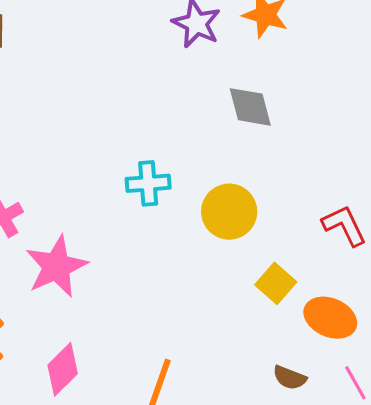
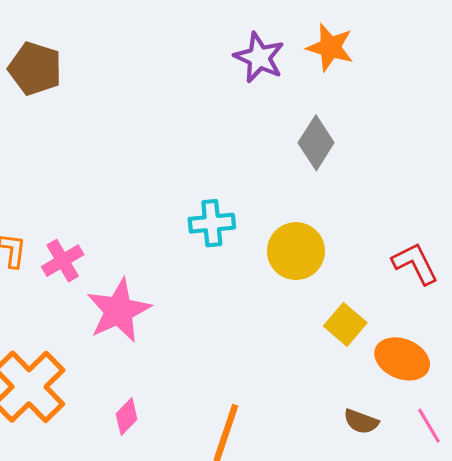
gray diamond: (250, 107) -> (316, 143), turned 48
pink diamond: (63, 369) -> (127, 417), size x0.7

